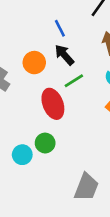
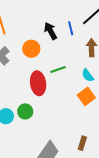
blue line: (60, 28) -> (71, 28), moved
black arrow: (64, 55) -> (50, 31), moved

